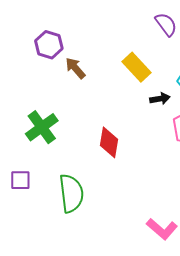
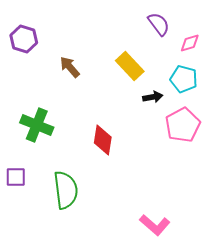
purple hexagon: (49, 45) -> (24, 39), moved
green cross: (42, 127) -> (37, 125), turned -32

